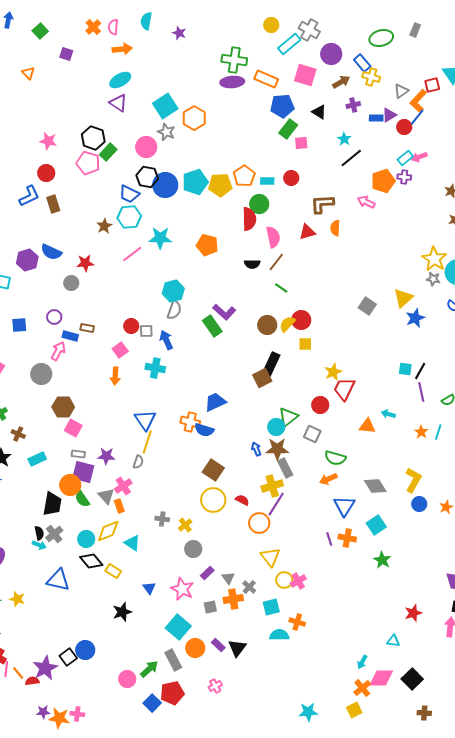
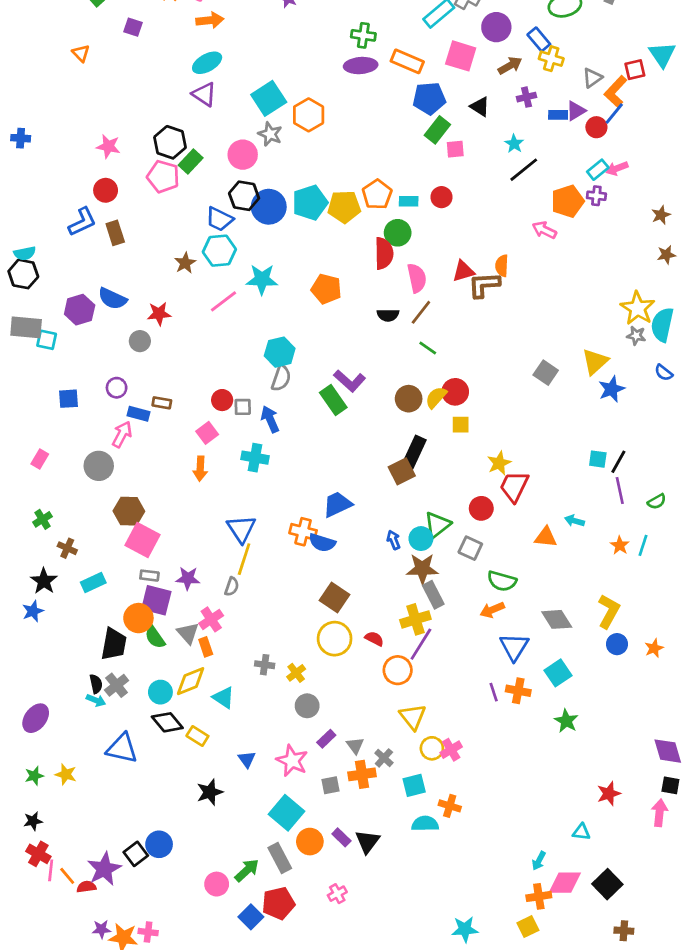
green cross: (234, 60) -> (363, 35), size x0.7
brown L-shape: (322, 204) -> (484, 285), moved
pink square: (73, 428) -> (143, 540), size x1.4
blue arrow: (256, 449) -> (394, 540), moved
orange cross: (362, 688) -> (539, 896), turned 30

